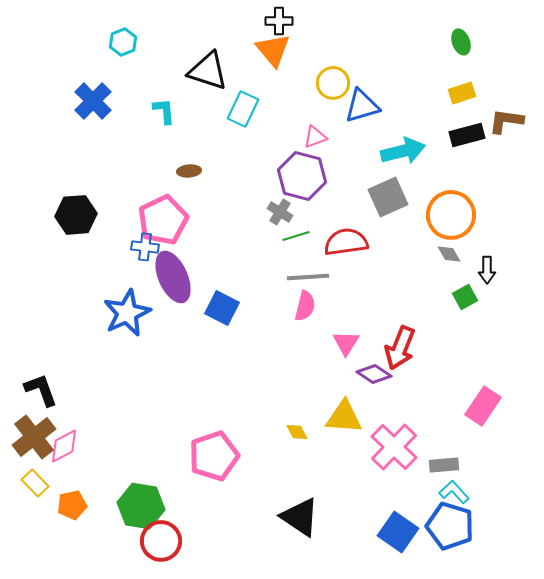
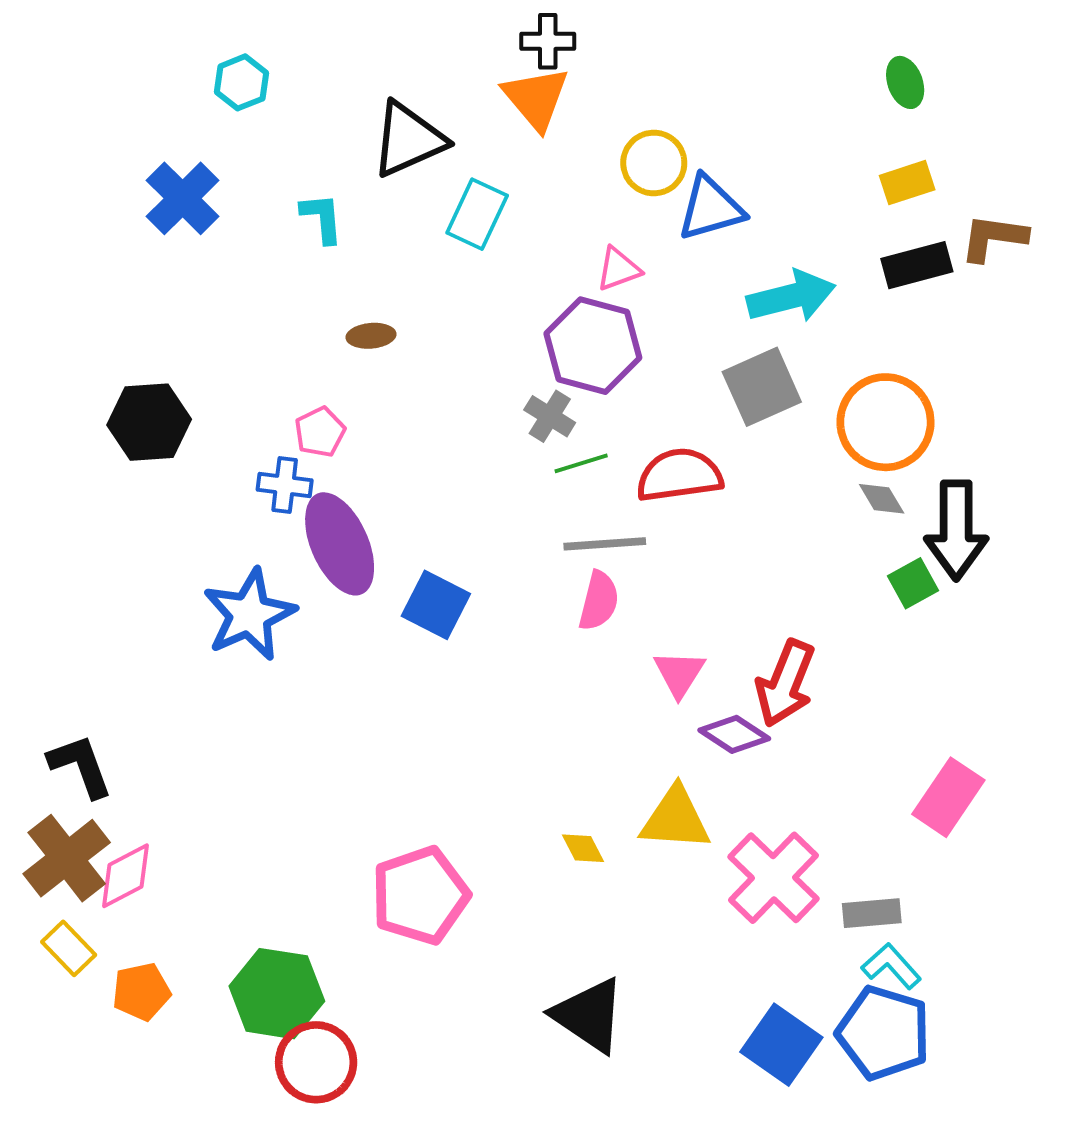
black triangle: (208, 71) -> (408, 139), turned -42
pink pentagon: (163, 220) -> (320, 432), size x0.5
black arrow: (487, 270) -> (956, 530), size x1.8

